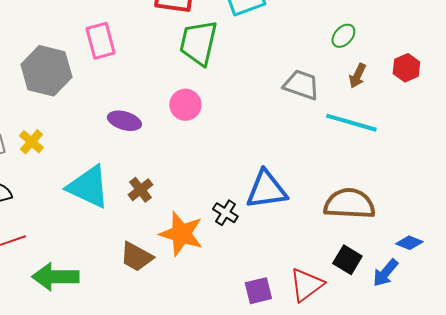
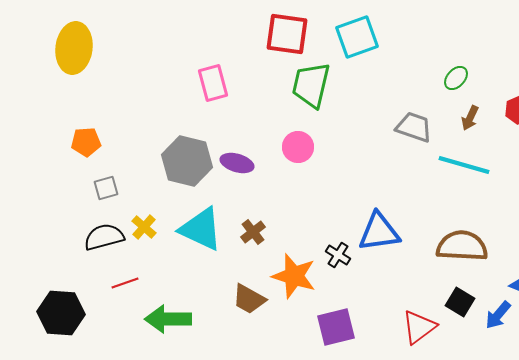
gray hexagon: (46, 71) -> (187, 161), moved
yellow cross: (31, 142) -> (144, 227), moved
purple square: (258, 291) -> (336, 327), moved, size x1.4

